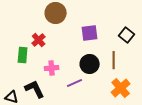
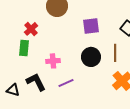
red cross: (39, 40) -> (31, 29), moved
purple line: (75, 83) -> (66, 83), moved

